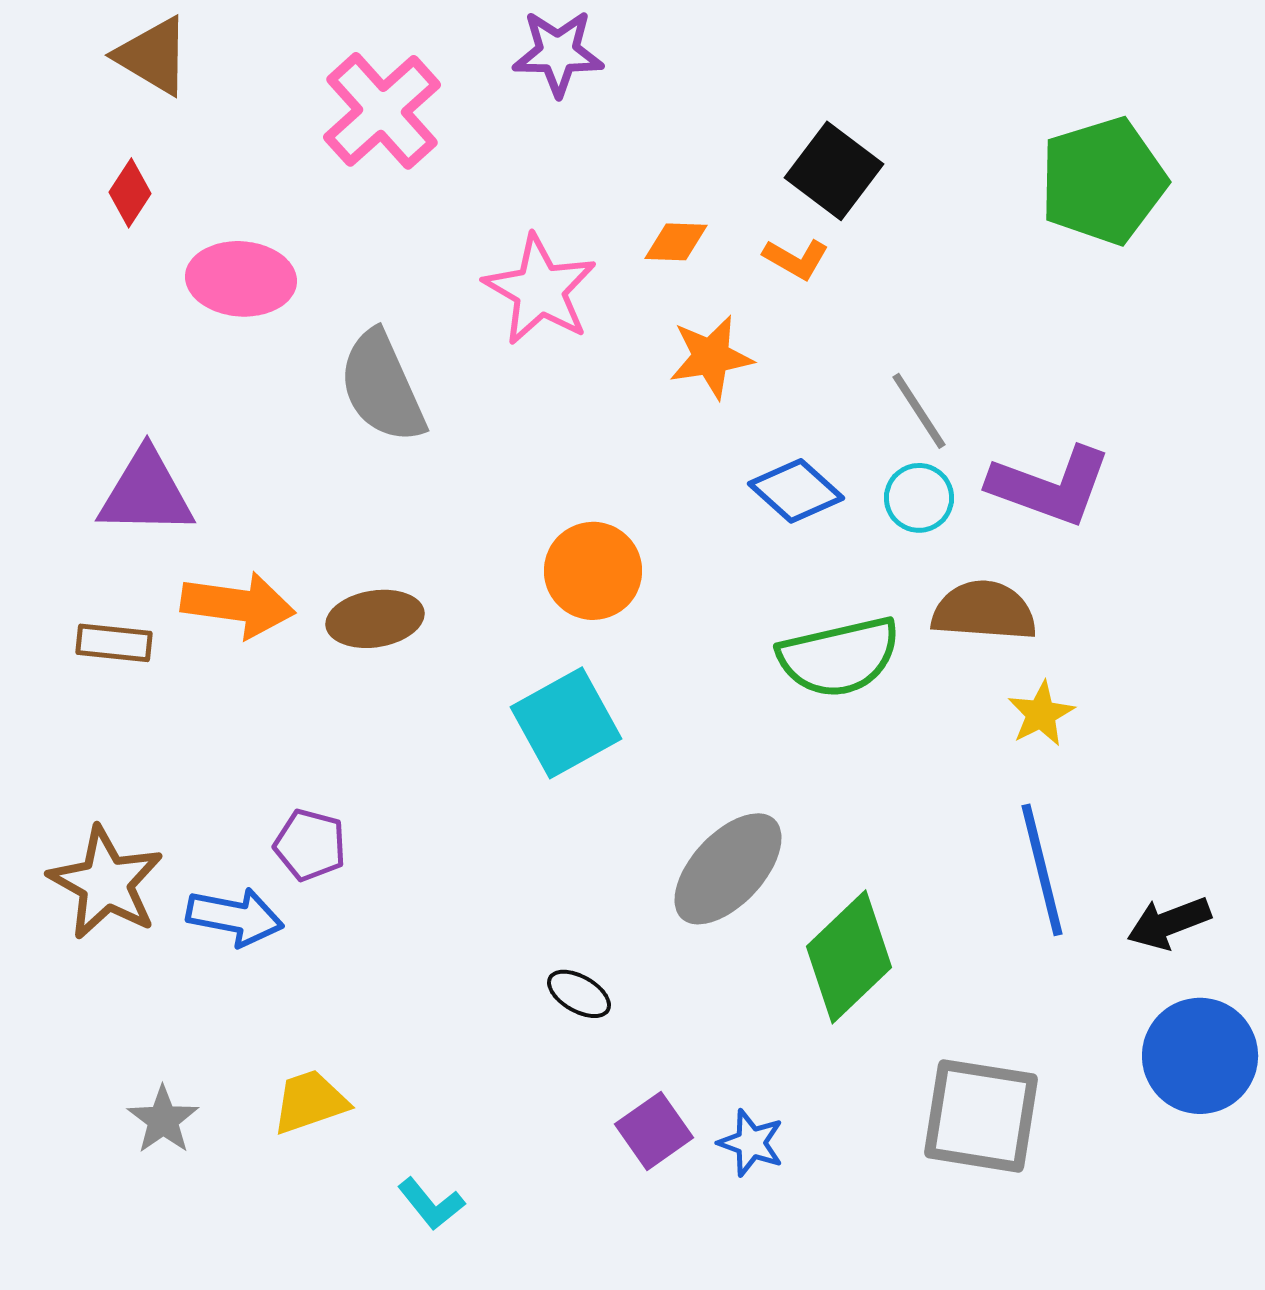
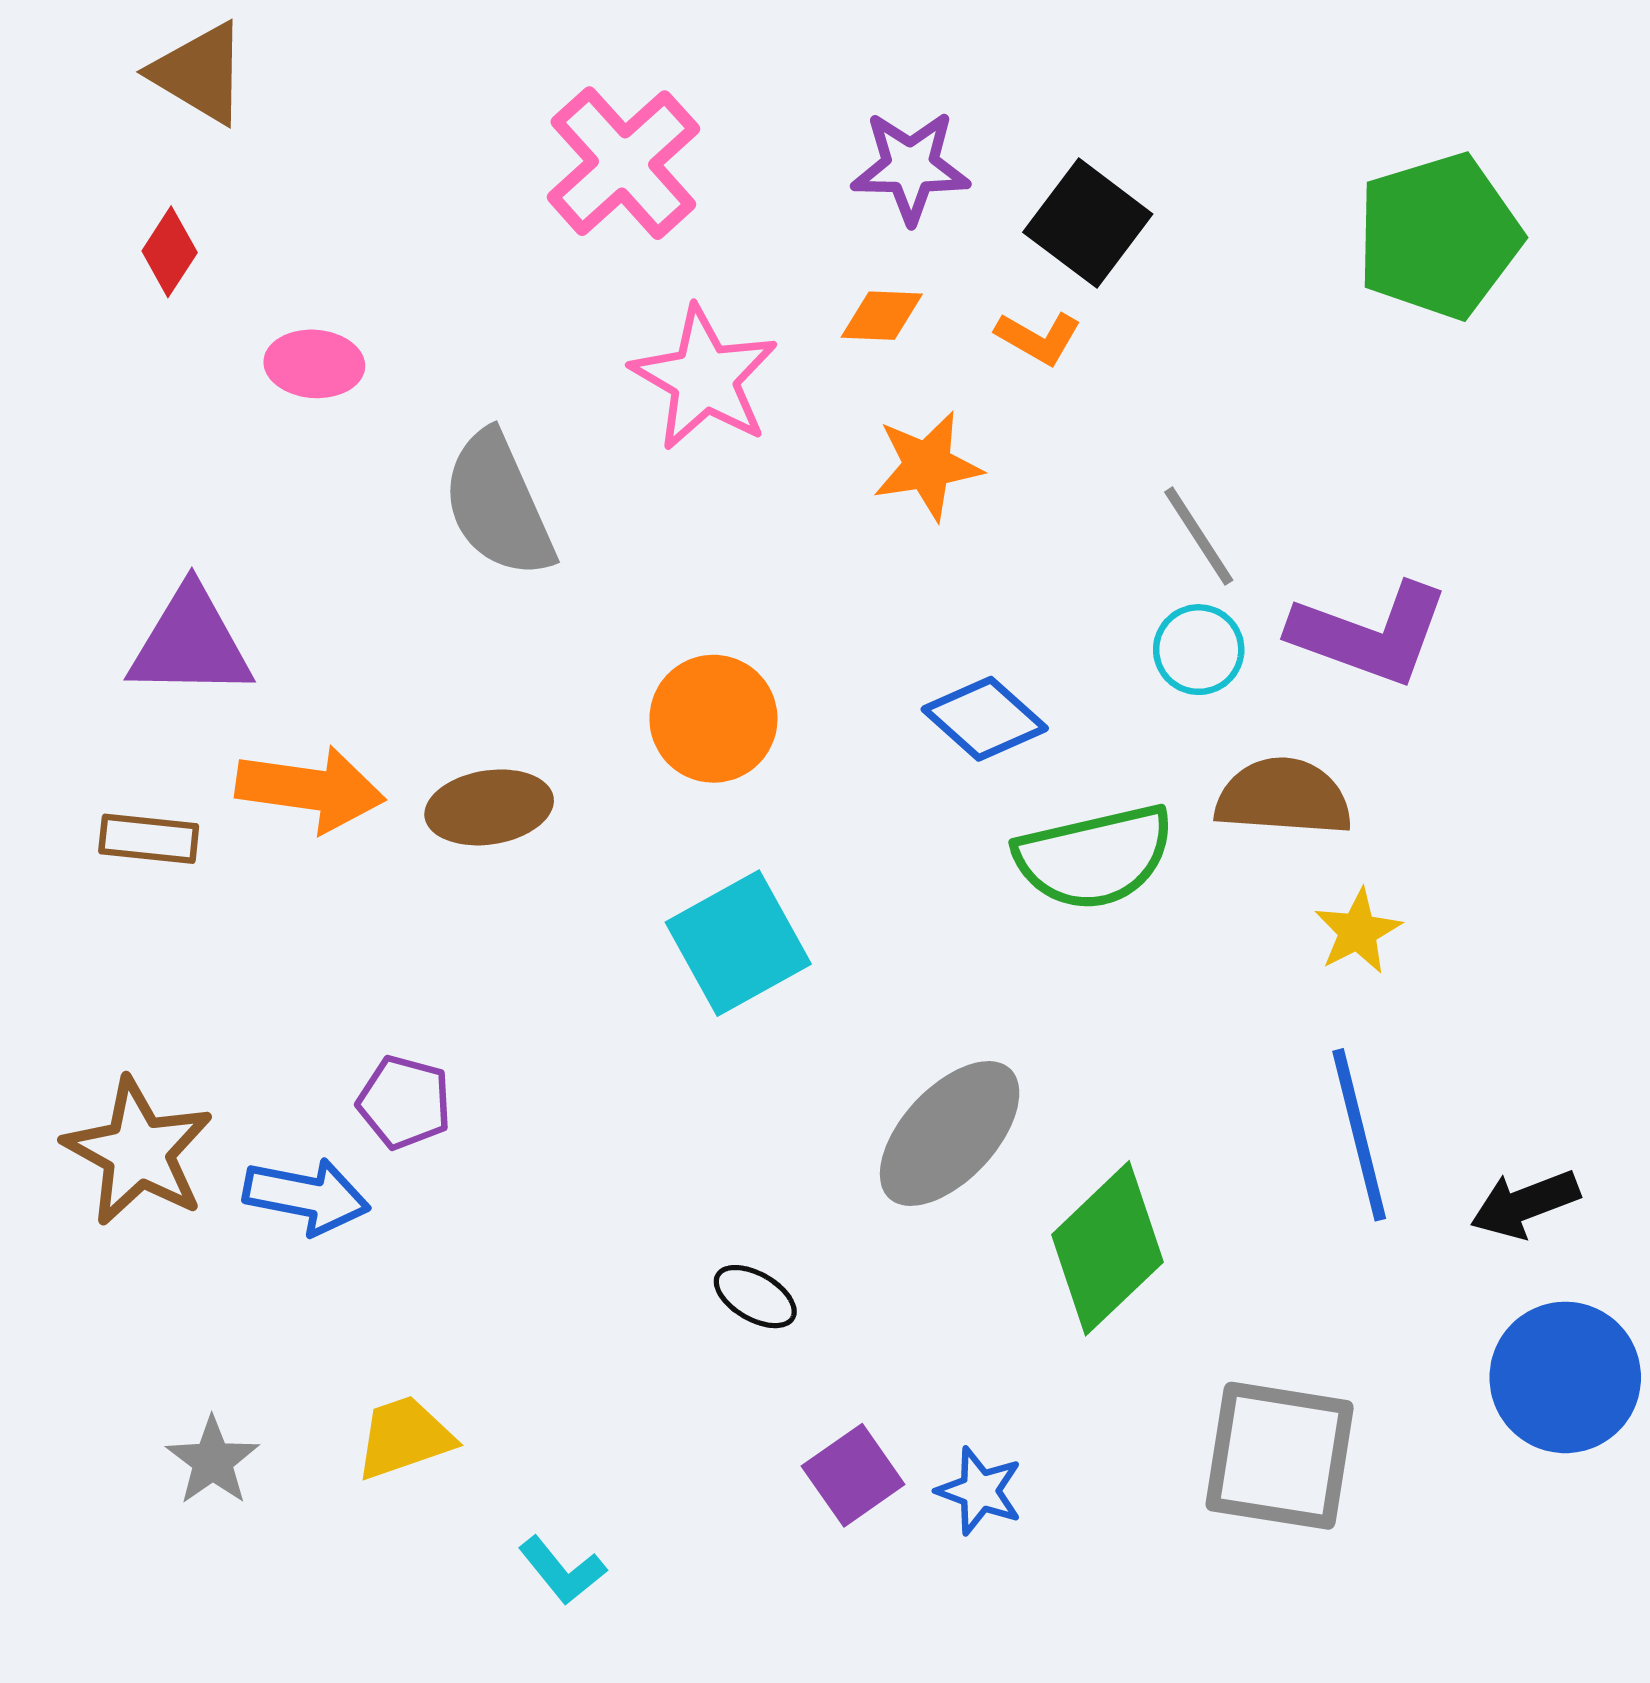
purple star: (558, 53) -> (910, 167), moved
pink cross: (382, 111) -> (623, 163), moved
pink ellipse: (241, 279) -> (314, 364), size x0.7
blue diamond: (796, 491) -> (985, 719), moved
orange circle: (593, 571) -> (713, 719), moved

